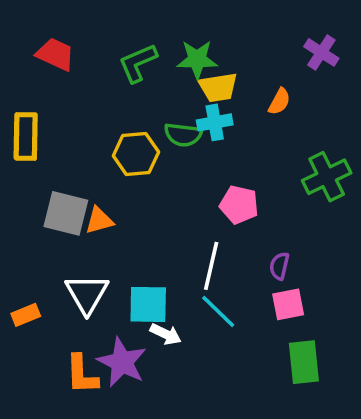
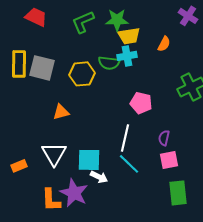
gray square: (66, 213) -> (42, 68), moved

